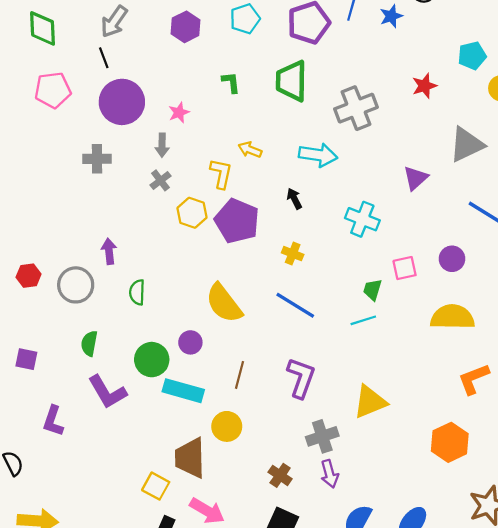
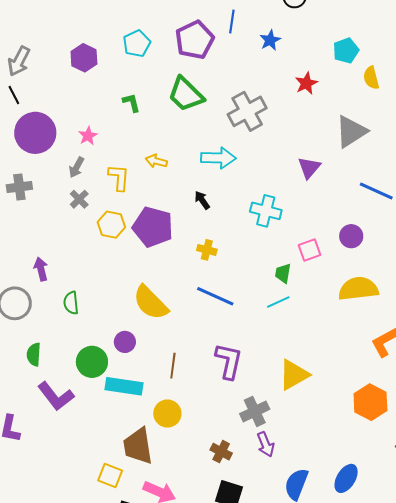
blue star: (391, 16) -> (270, 40), moved
green trapezoid: (291, 81) -> (186, 94), turned -39
gray arrow: (162, 145) -> (76, 167), turned 35
yellow L-shape: (221, 173) -> (119, 178), moved

